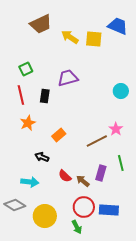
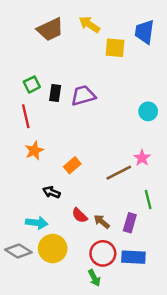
blue trapezoid: (118, 26) -> (144, 32), turned -105
yellow arrow: (70, 37) -> (89, 24), moved
black rectangle: (45, 96) -> (55, 93), moved
purple rectangle: (101, 173) -> (130, 223), moved
yellow circle: (45, 216) -> (53, 249), moved

